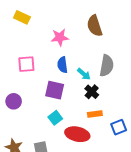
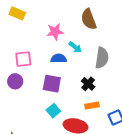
blue semicircle: (62, 65) -> (59, 58), turned 98
cyan arrow: (84, 74) -> (75, 47), moved
purple circle: (14, 101) -> (15, 81), moved

